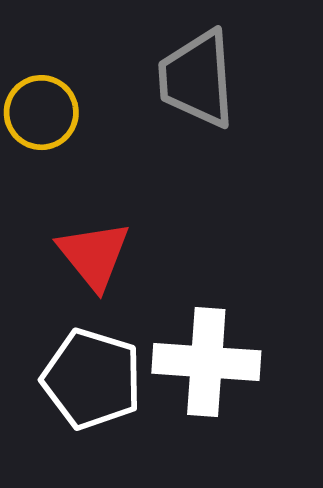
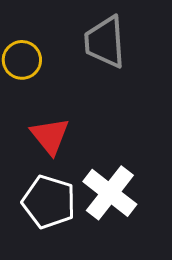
white cross: (206, 362) -> (110, 193), turned 34

